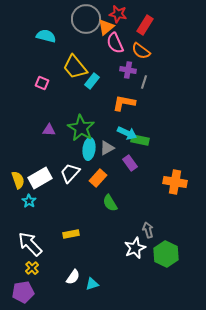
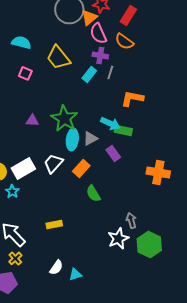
cyan semicircle: (46, 36) -> (21, 42), moved
purple cross: (128, 70) -> (100, 55), moved
cyan rectangle: (92, 81) -> (89, 74), moved
gray line: (144, 82) -> (110, 72), moved
orange L-shape: (124, 103) -> (132, 98), moved

